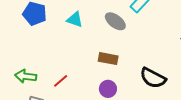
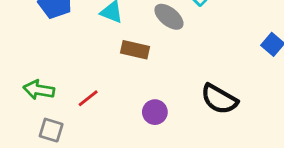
brown rectangle: (108, 59) -> (135, 50), moved

